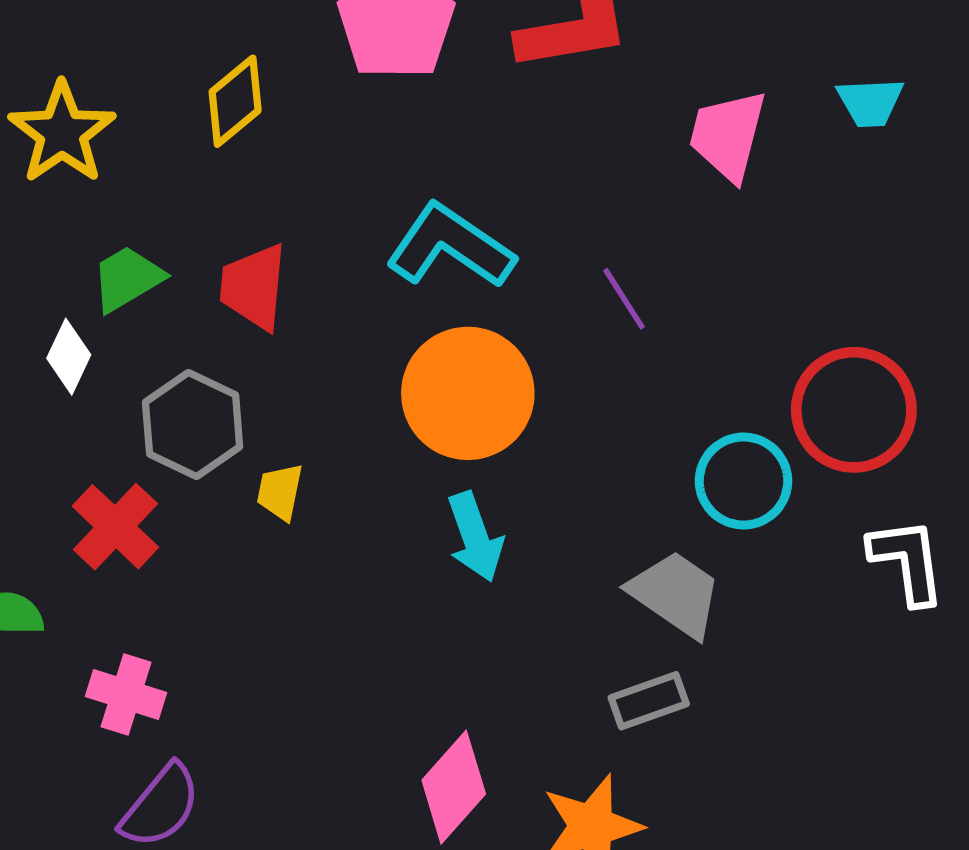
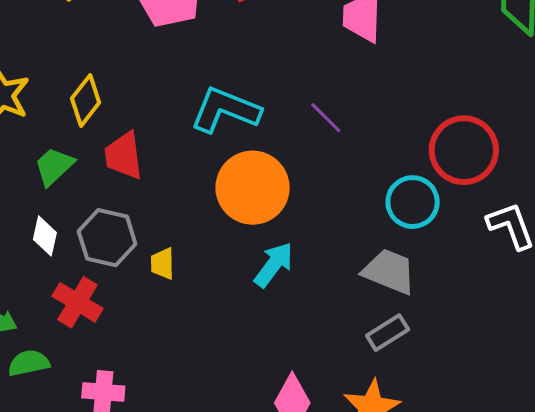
yellow diamond: (235, 101) -> (86, 101), moved
white diamond: (69, 357) -> (45, 236), moved
cyan arrow: (475, 537) -> (274, 265), turned -111

